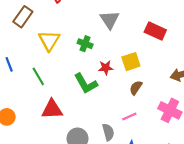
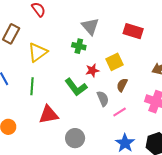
yellow triangle: (49, 41) -> (38, 52), turned 30
green cross: (85, 44) -> (79, 46), moved
green line: (38, 76) -> (32, 86), turned 42
gray semicircle: (108, 132) -> (103, 99), moved

